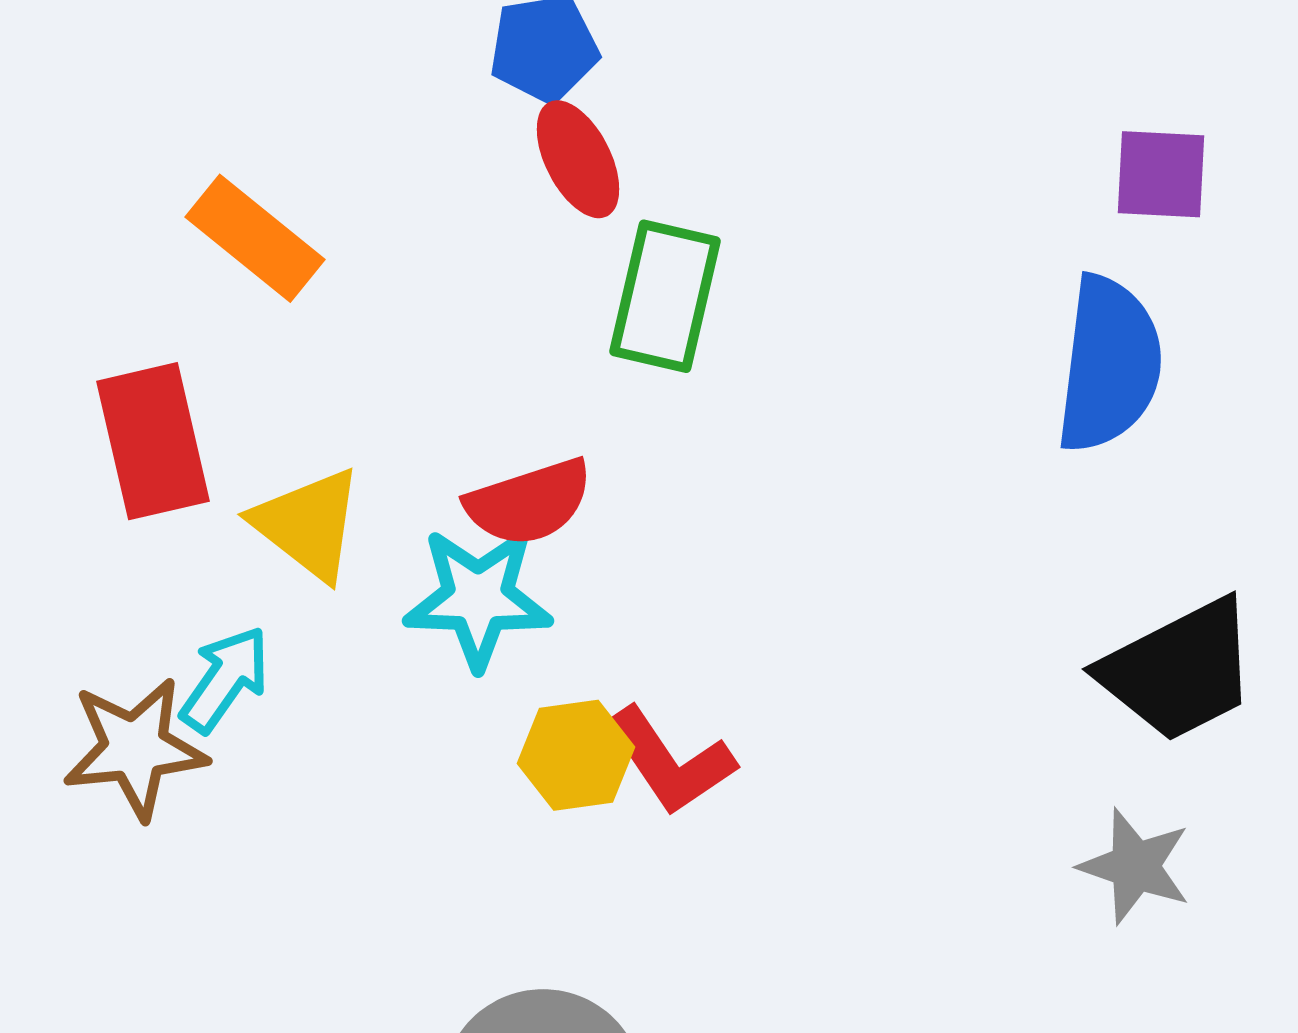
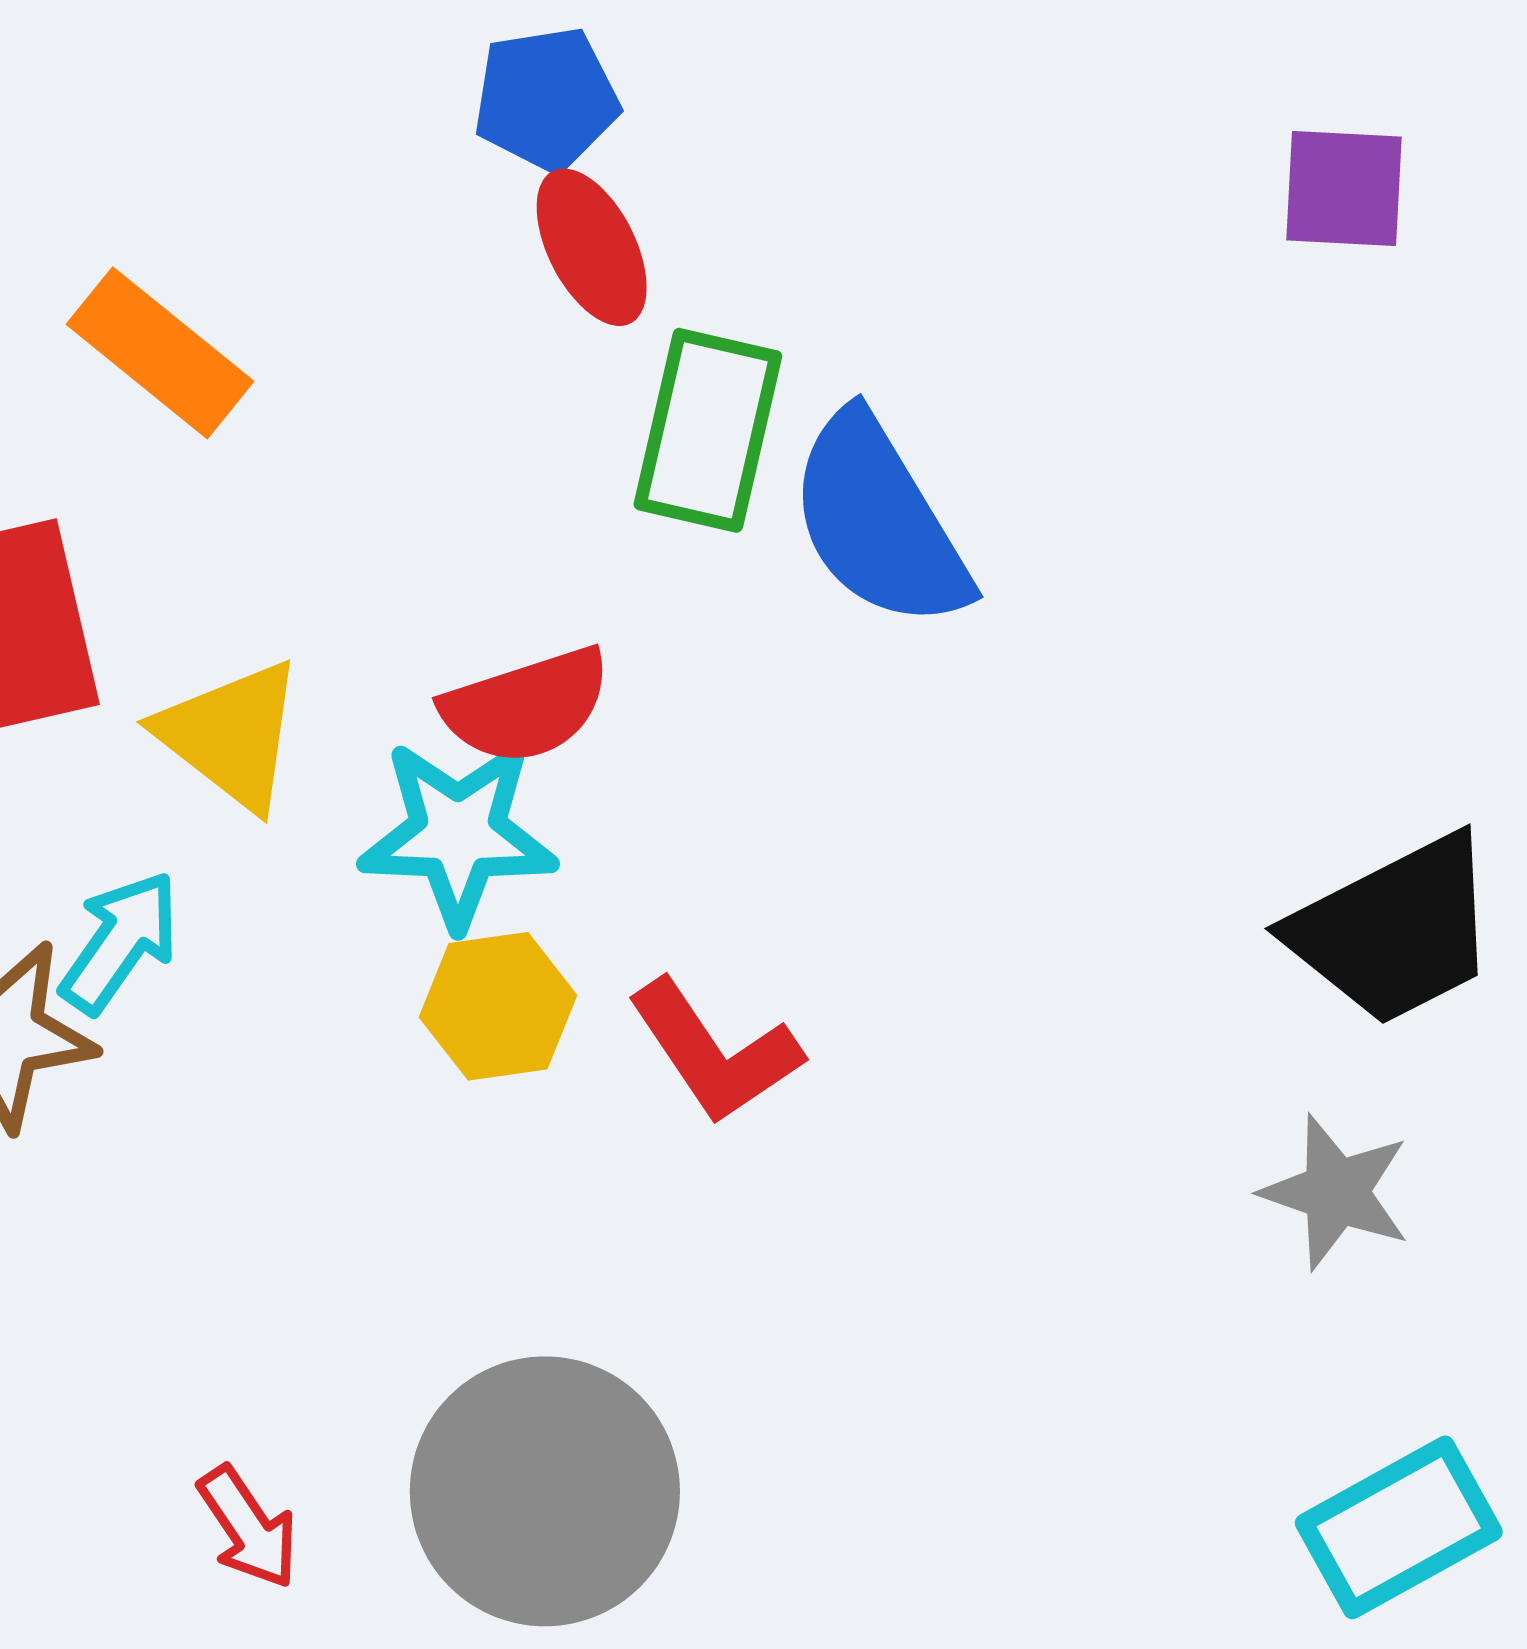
purple square: (1161, 174) -> (1344, 188), moved
blue semicircle: (1109, 364) -> (879, 521), moved, turned 142
yellow hexagon: (576, 755) -> (498, 1006), moved

